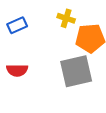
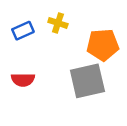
yellow cross: (66, 18) -> (58, 23), moved

